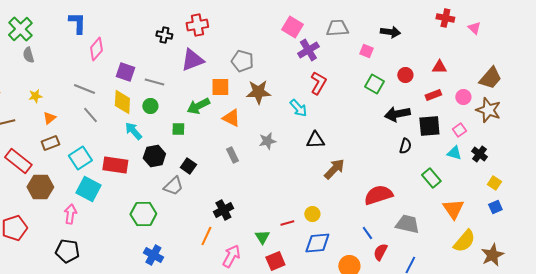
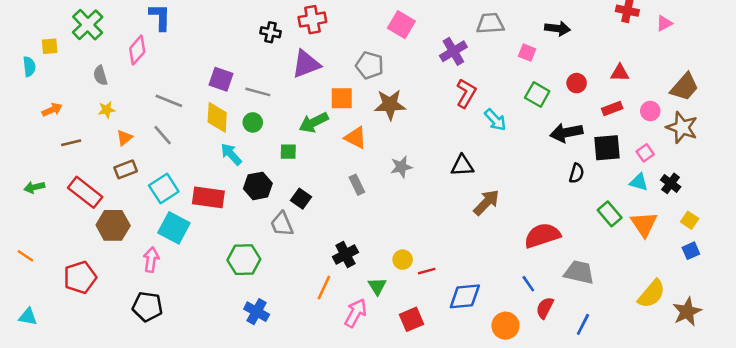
pink square: (292, 27) -> (401, 25), moved
pink triangle: (474, 28) -> (664, 23), turned 48
pink diamond: (96, 49) -> (137, 50), moved
gray semicircle: (28, 55) -> (100, 75), moved
cyan arrow: (298, 108) -> (495, 120), moved
gray line: (90, 115) -> (163, 135), moved
gray trapezoid: (173, 186) -> (282, 224), turned 110
orange triangle: (453, 209) -> (644, 224), moved
yellow circle: (312, 214) -> (403, 260), moved
green triangle: (262, 237) -> (377, 286), moved

